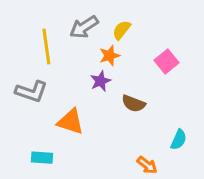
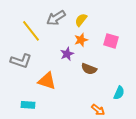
yellow line: (46, 47) -> (31, 31), turned -30
orange star: (110, 56) -> (81, 40), moved
pink square: (167, 62) -> (111, 41), turned -35

